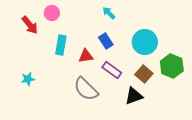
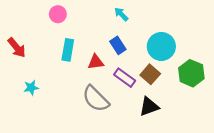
red arrow: (30, 25) -> (17, 48), moved
brown square: (144, 74) -> (150, 74), moved

